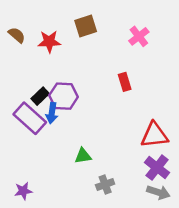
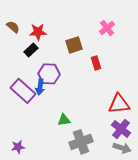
brown square: (86, 26) -> (74, 45), moved
black rectangle: (40, 96) -> (31, 50), moved
gray cross: (105, 184) -> (81, 142), size x1.6

